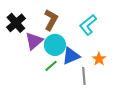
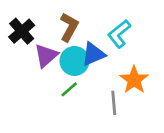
blue triangle: (71, 56) -> (93, 54), moved
orange star: (99, 59) -> (134, 80), size x1.5

